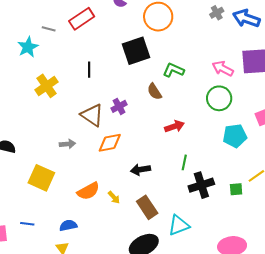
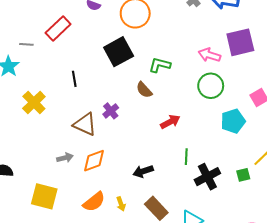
orange diamond: (110, 143) -> (94, 161), moved
yellow arrow: (114, 197) -> (121, 204), turned 32

